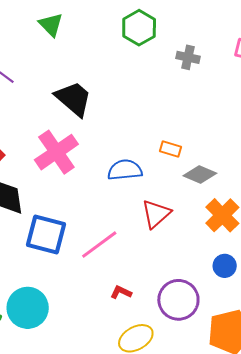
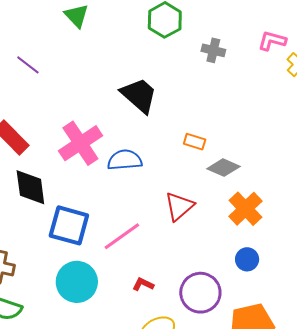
black trapezoid: (74, 99) -> (139, 95), moved
blue semicircle: (125, 170) -> (125, 160), moved
cyan circle: (28, 308) -> (77, 282), moved

